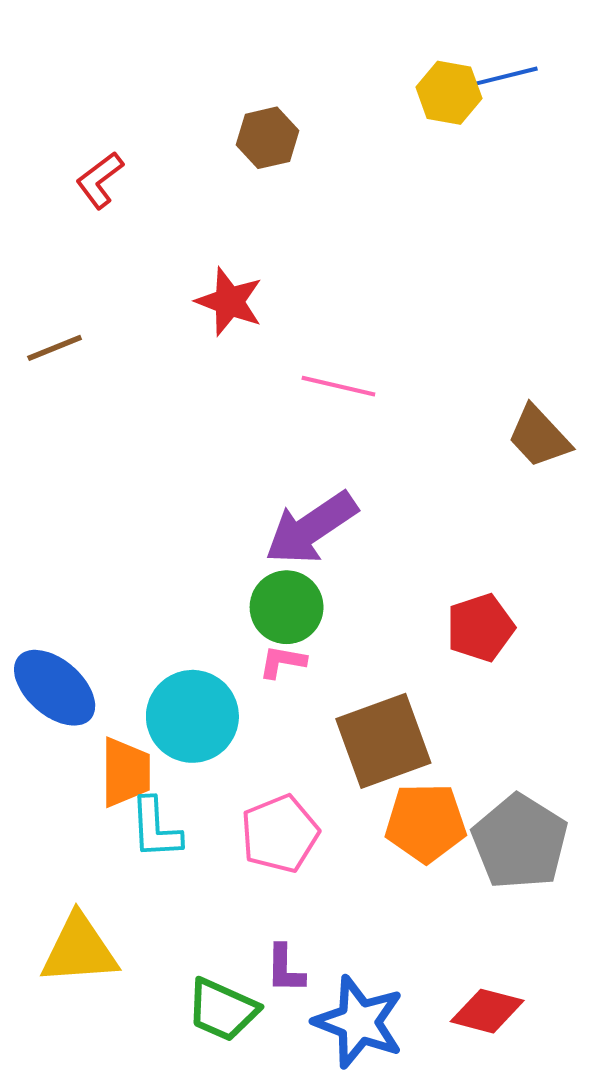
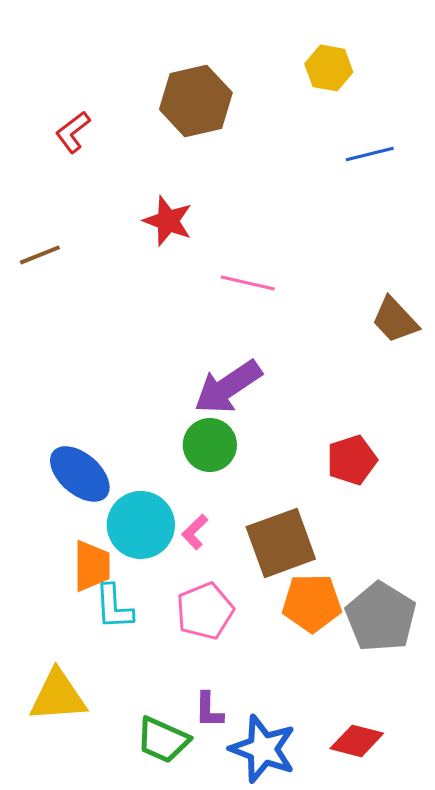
blue line: (505, 76) -> (370, 154), moved
brown hexagon: (267, 138) -> (196, 101), size x1.6
pink L-shape: (282, 662) -> (195, 532), moved, turned -54
blue ellipse: (55, 688) -> (80, 474), moved

